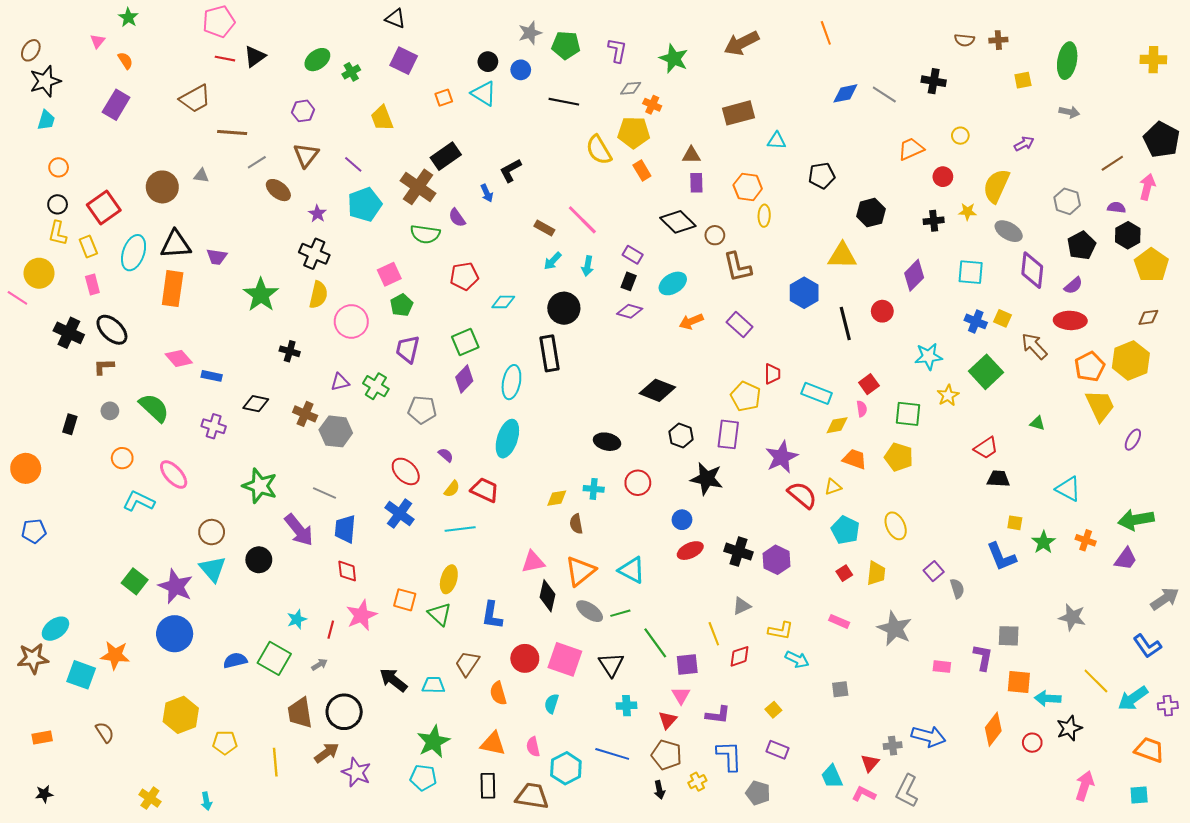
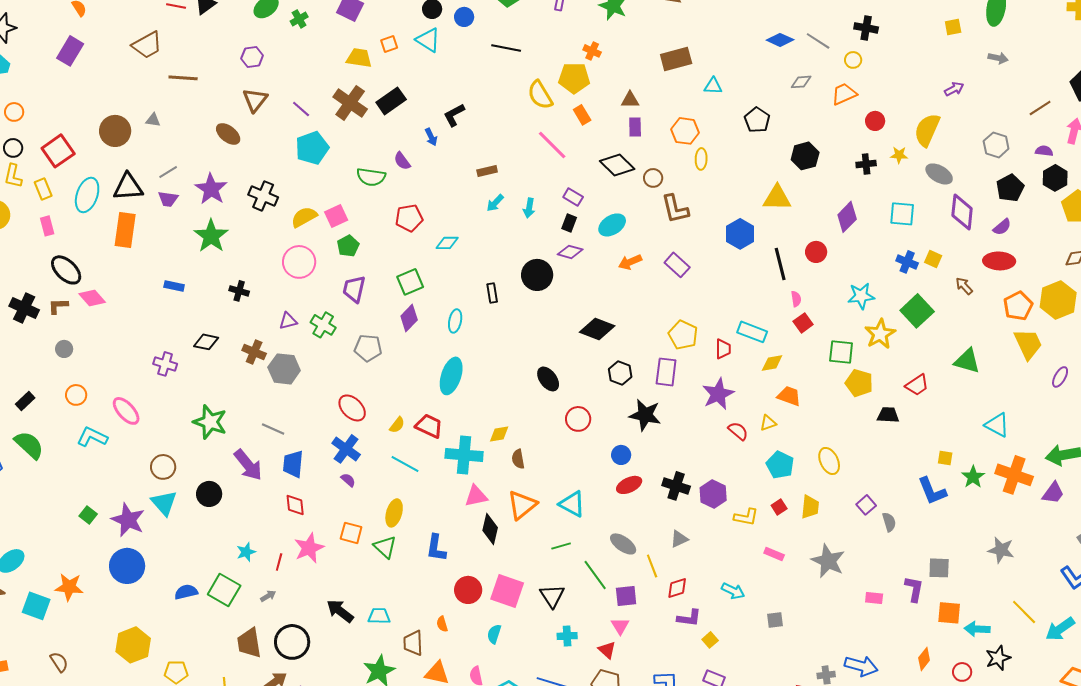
gray diamond: (631, 88) -> (801, 82), moved
blue diamond: (845, 93) -> (780, 40), turned 36
yellow trapezoid: (382, 118) -> (359, 58), moved, turned 120
yellow circle: (960, 136) -> (853, 60), moved
gray line: (257, 162) -> (168, 172), moved
black pentagon: (822, 176) -> (757, 120), turned -30
brown cross: (418, 187) -> (350, 103), moved
purple star: (317, 214) -> (211, 189), moved, size x1.8
pink line: (582, 220) -> (552, 145), moved
brown rectangle: (544, 228) -> (487, 171), turned -42
yellow semicircle: (318, 295) -> (304, 217), moved, turned -132
black circle: (564, 308) -> (537, 275), moved
black cross: (69, 333) -> (24, 308), moved
brown arrow: (1034, 346) -> (964, 286), size x0.7
black rectangle: (549, 353) -> (492, 293), size x0.6
pink diamond: (179, 358) -> (92, 298), moved
red trapezoid: (772, 374) -> (723, 349), moved
blue rectangle: (212, 376) -> (174, 286), moved
cyan ellipse: (511, 382) -> (455, 321), size x0.7
yellow star: (948, 395) -> (880, 334), size x1.4
green semicircle: (154, 408) -> (29, 445), moved
pink semicircle: (862, 409) -> (796, 299), moved
green triangle: (1037, 423) -> (967, 361), size x1.8
black rectangle: (70, 424) -> (25, 401), moved, turned 30
black ellipse: (607, 442) -> (548, 379), turned 40
purple semicircle: (446, 455) -> (348, 480), moved
yellow pentagon: (899, 457) -> (859, 383), moved
black trapezoid: (998, 479) -> (888, 415), moved
cyan cross: (594, 489) -> (464, 455), moved, size x1.8
red semicircle: (802, 495) -> (738, 431), size x0.7
cyan line: (460, 529) -> (405, 464), turned 36
orange cross: (1086, 540) -> (1014, 475), size x1.8
green square: (135, 581) -> (88, 515), size x0.7
gray ellipse: (590, 611) -> (623, 544), moved
yellow L-shape: (781, 631) -> (746, 517), moved
brown trapezoid: (467, 664) -> (413, 643), moved, turned -36
orange semicircle: (498, 693) -> (442, 624), size x0.7
purple L-shape: (718, 715) -> (689, 618), moved
red triangle: (668, 720) -> (607, 650), turned -30
orange diamond: (993, 729) -> (924, 659), size x0.7

